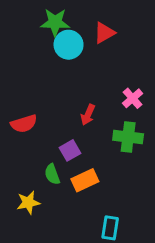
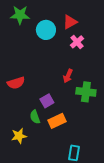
green star: (55, 22) -> (20, 15), moved
pink cross: (133, 98) -> (77, 42), moved
red arrow: (88, 115) -> (68, 76), moved

